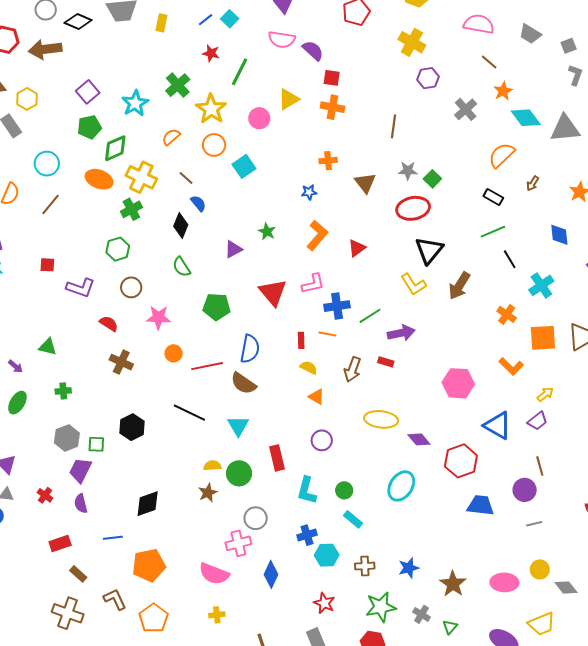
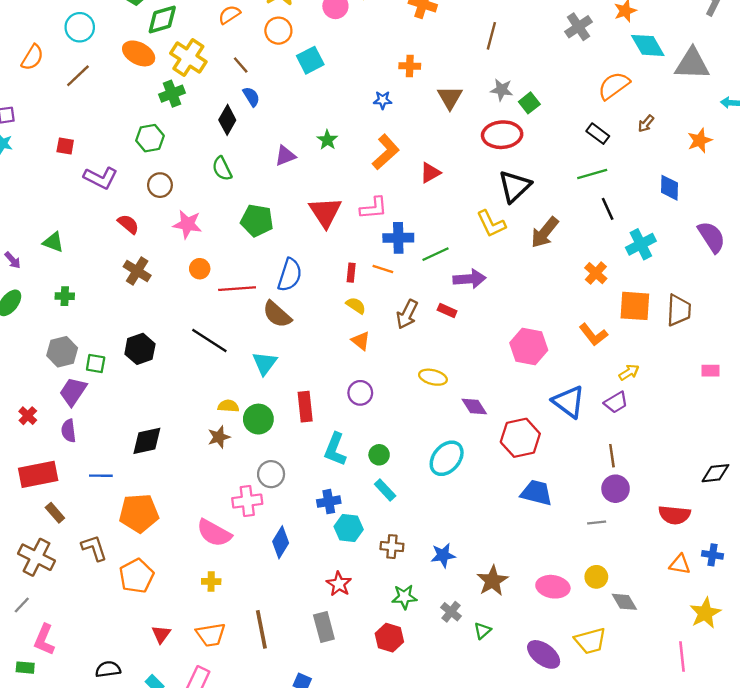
yellow ellipse: (381, 419) -> (433, 377), size x0.7
purple circle: (525, 490) -> (616, 489), moved
red rectangle: (60, 543) -> (38, 474), size x1.5
green star: (381, 607) -> (404, 597), size x0.7

